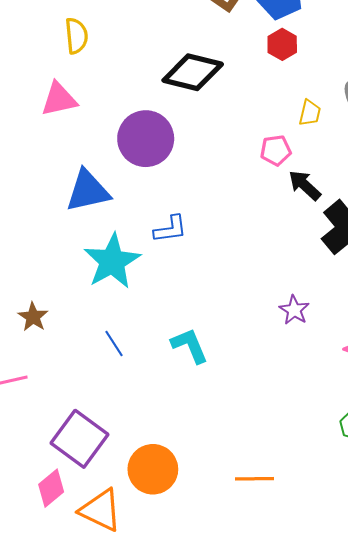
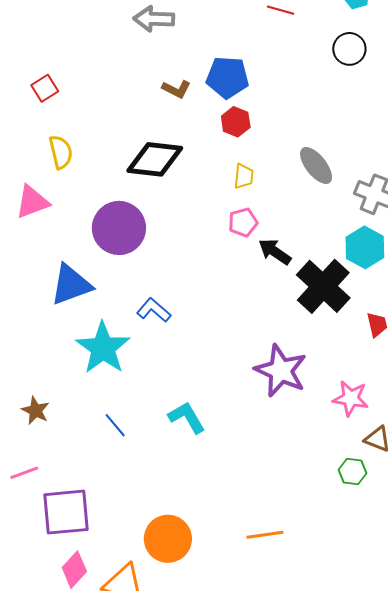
yellow semicircle: (76, 36) -> (61, 152), moved
yellow trapezoid: (310, 113) -> (244, 176), moved
blue L-shape: (170, 229) -> (154, 310), turned -124
purple star: (294, 310) -> (281, 371), size x1.8
purple square: (79, 439) -> (66, 512), moved, turned -34

